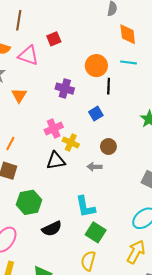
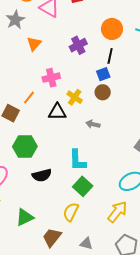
black line: (109, 86) -> (110, 56), moved
purple cross: (65, 89) -> (78, 45), turned 36
pink cross: (54, 129) -> (51, 78), moved
orange line: (10, 144) -> (29, 98), moved
brown circle: (108, 147) -> (103, 92), moved

